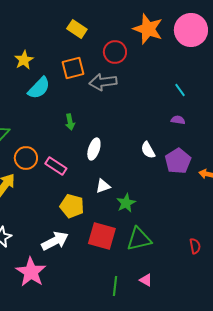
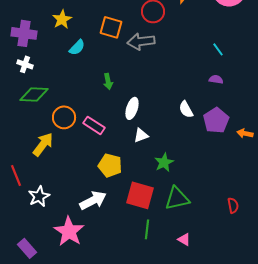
orange square: (73, 68) -> (111, 27), turned 30
cyan semicircle: (39, 88) -> (77, 47), size x0.7
white triangle: (103, 186) -> (141, 135), moved
green line: (115, 286) -> (147, 229), moved

